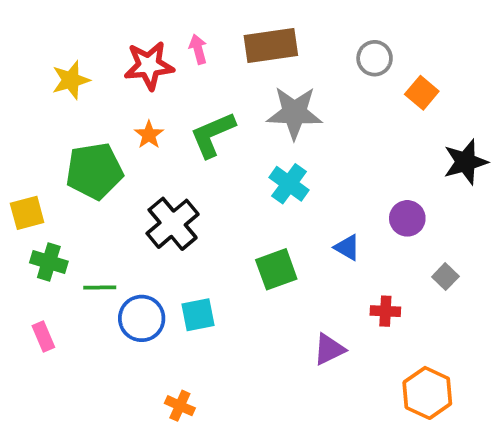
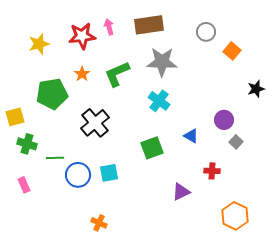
black star: (466, 162) -> (256, 89), size x0.7
gray square: (445, 277) -> (236, 142), moved

